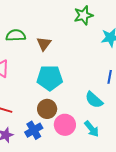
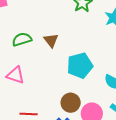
cyan pentagon: (50, 78) -> (80, 66), moved

